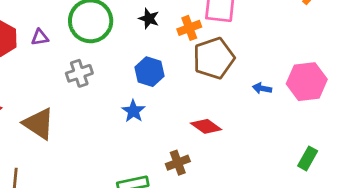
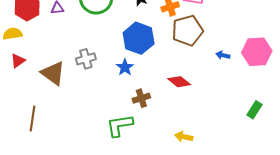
blue hexagon: (150, 72) -> (139, 38), size x1.4
gray cross: (79, 73) -> (86, 59), moved
brown cross: (178, 163) -> (141, 98), moved

